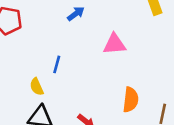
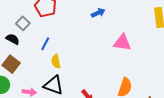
blue line: (57, 64) -> (45, 44), moved

